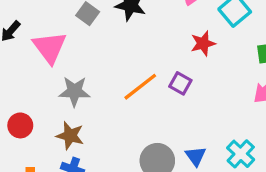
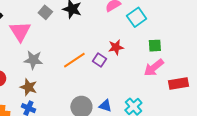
red star: (203, 43) -> (116, 47), moved
blue triangle: (196, 156) -> (105, 106), turned -40

